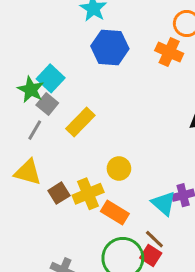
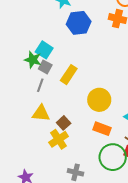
yellow circle: (119, 168) -> (99, 100), size x1.5
yellow cross: (88, 194) -> (59, 139), moved

